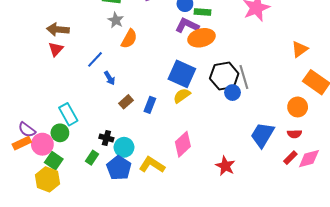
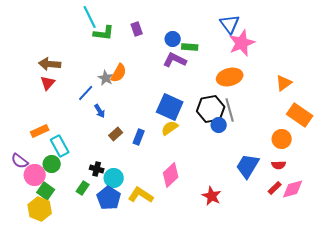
gray star: (116, 20) -> (106, 78), moved
orange ellipse: (201, 38) -> (230, 77), moved
orange rectangle: (22, 143) -> (40, 131), moved

